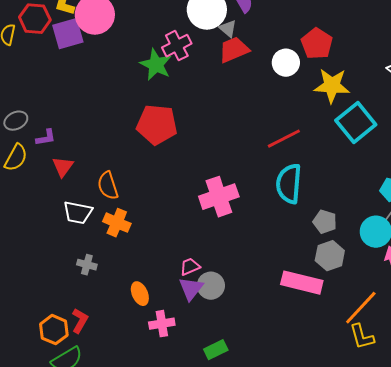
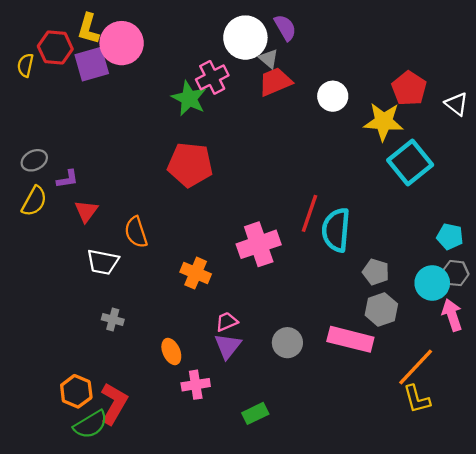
red pentagon: (317, 44) -> (409, 88), moved
red line: (284, 139) -> (310, 213), moved, turned -44
orange cross: (117, 223) -> (196, 273), moved
gray circle: (211, 286) -> (287, 343), moved
red L-shape: (80, 321) -> (114, 403), moved, size x1.5

